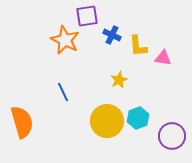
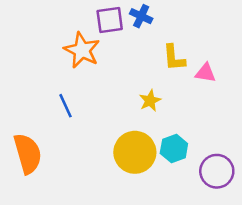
blue cross: (112, 35) -> (141, 16), moved
blue line: (63, 92) -> (66, 106), moved

